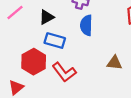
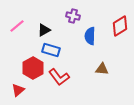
blue semicircle: (86, 25) -> (90, 36), moved

